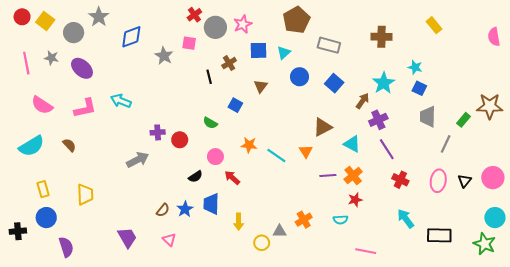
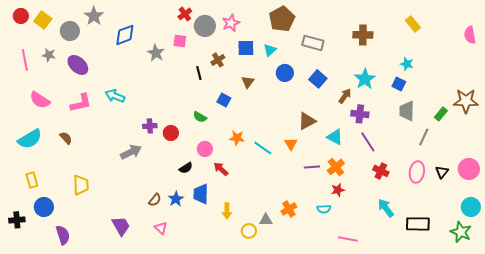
cyan star: (415, 67) -> (407, 64), moved
purple cross: (378, 120) -> (360, 114), turned 30
yellow rectangle: (43, 189) -> (32, 180), moved

